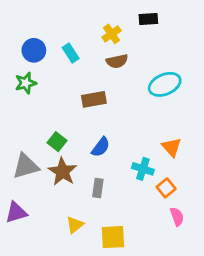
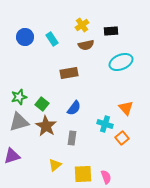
black rectangle: (148, 19) -> (111, 31), moved
green star: (26, 83) -> (19, 97), moved
pink semicircle: (177, 217) -> (106, 177), moved

